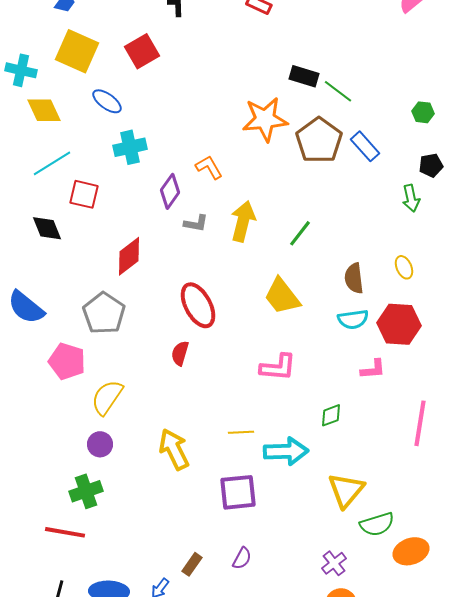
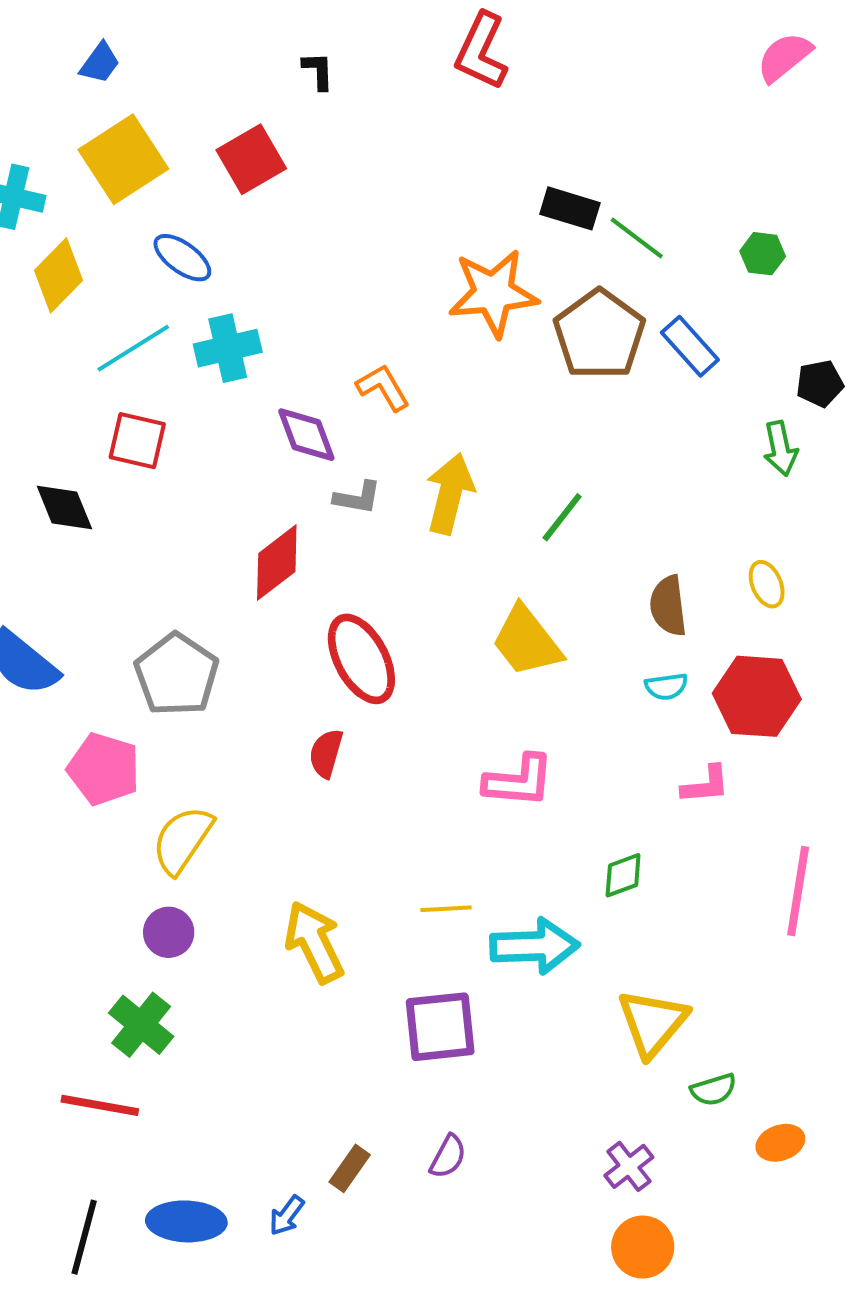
yellow square: (77, 51) -> (123, 159), turned 33
yellow diamond: (44, 110) -> (59, 275), turned 69
green hexagon: (423, 112) -> (763, 254), moved
cyan line: (52, 163) -> (133, 348), moved
purple diamond: (170, 191) -> (306, 435), turned -56
red diamond: (129, 256) -> (277, 563), moved
cyan semicircle: (353, 319) -> (666, 686), size x0.7
green cross: (86, 491) -> (141, 1025), turned -32
green semicircle: (377, 524) -> (713, 1090), size x0.7
orange ellipse: (411, 551) -> (780, 1143), size x0.7

